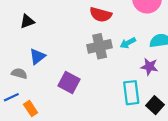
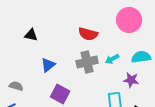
black triangle: (27, 21) -> (31, 35), moved, turned 32
blue triangle: (37, 56) -> (48, 65), moved

